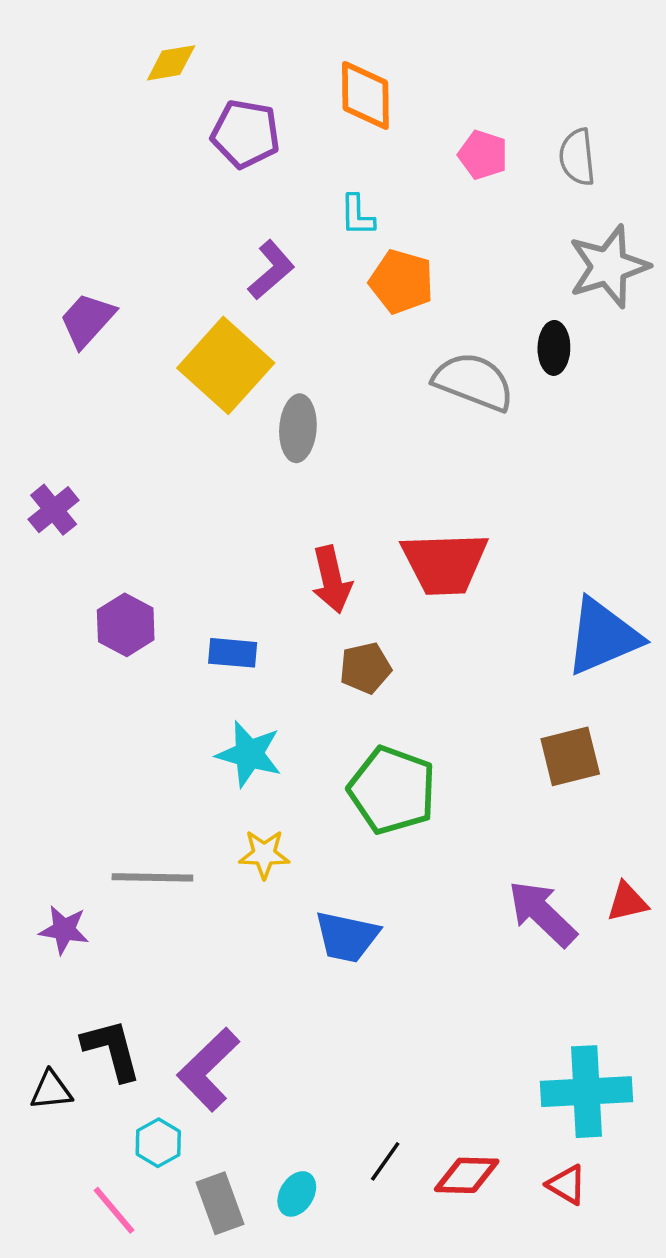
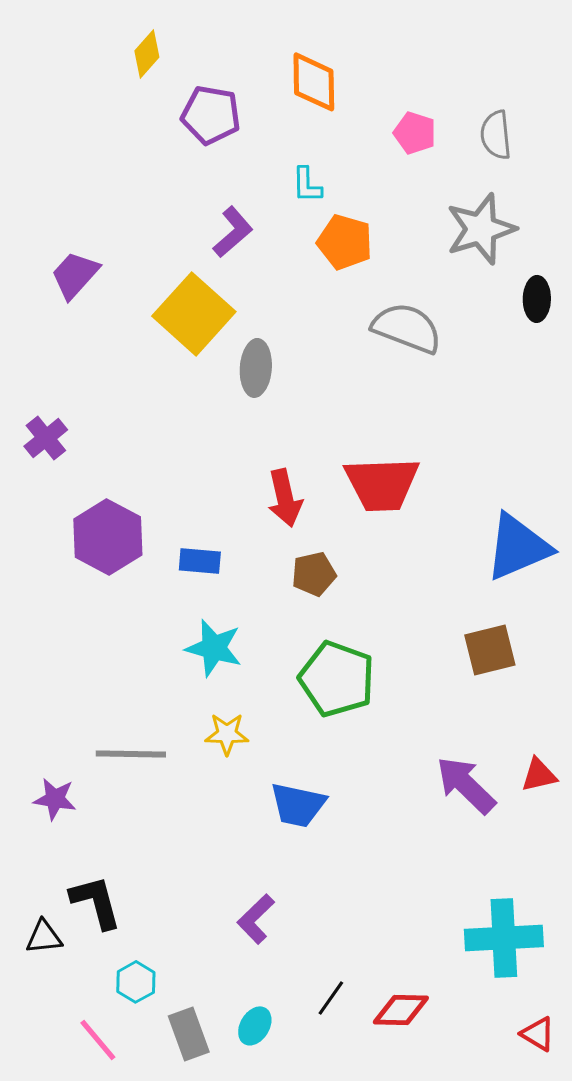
yellow diamond: (171, 63) -> (147, 54), turned -39
gray star: (609, 266) -> (481, 229), moved
black ellipse: (554, 348) -> (537, 299), moved
purple hexagon: (126, 625) -> (108, 537), size x1.4
purple L-shape: (208, 1069) -> (256, 919), moved, size x0.7
red triangle: (567, 1185) -> (538, 1034), moved

